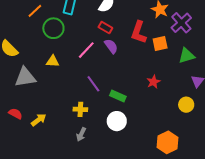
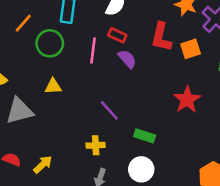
pink line: (86, 50) -> (93, 51), moved, turned -30
red star: (153, 82) -> (187, 100), size x1.5
green rectangle: (118, 96) -> (145, 136), moved
white circle: (117, 121) -> (141, 169), moved

